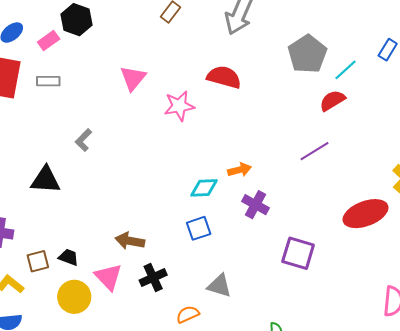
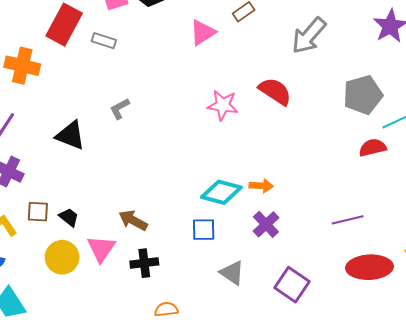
pink triangle: (133, 78) -> (203, 32), moved
purple line: (314, 151) -> (348, 220), moved
cyan diamond: (204, 188) -> (221, 192), size x1.4
gray triangle: (219, 286) -> (232, 273), moved

